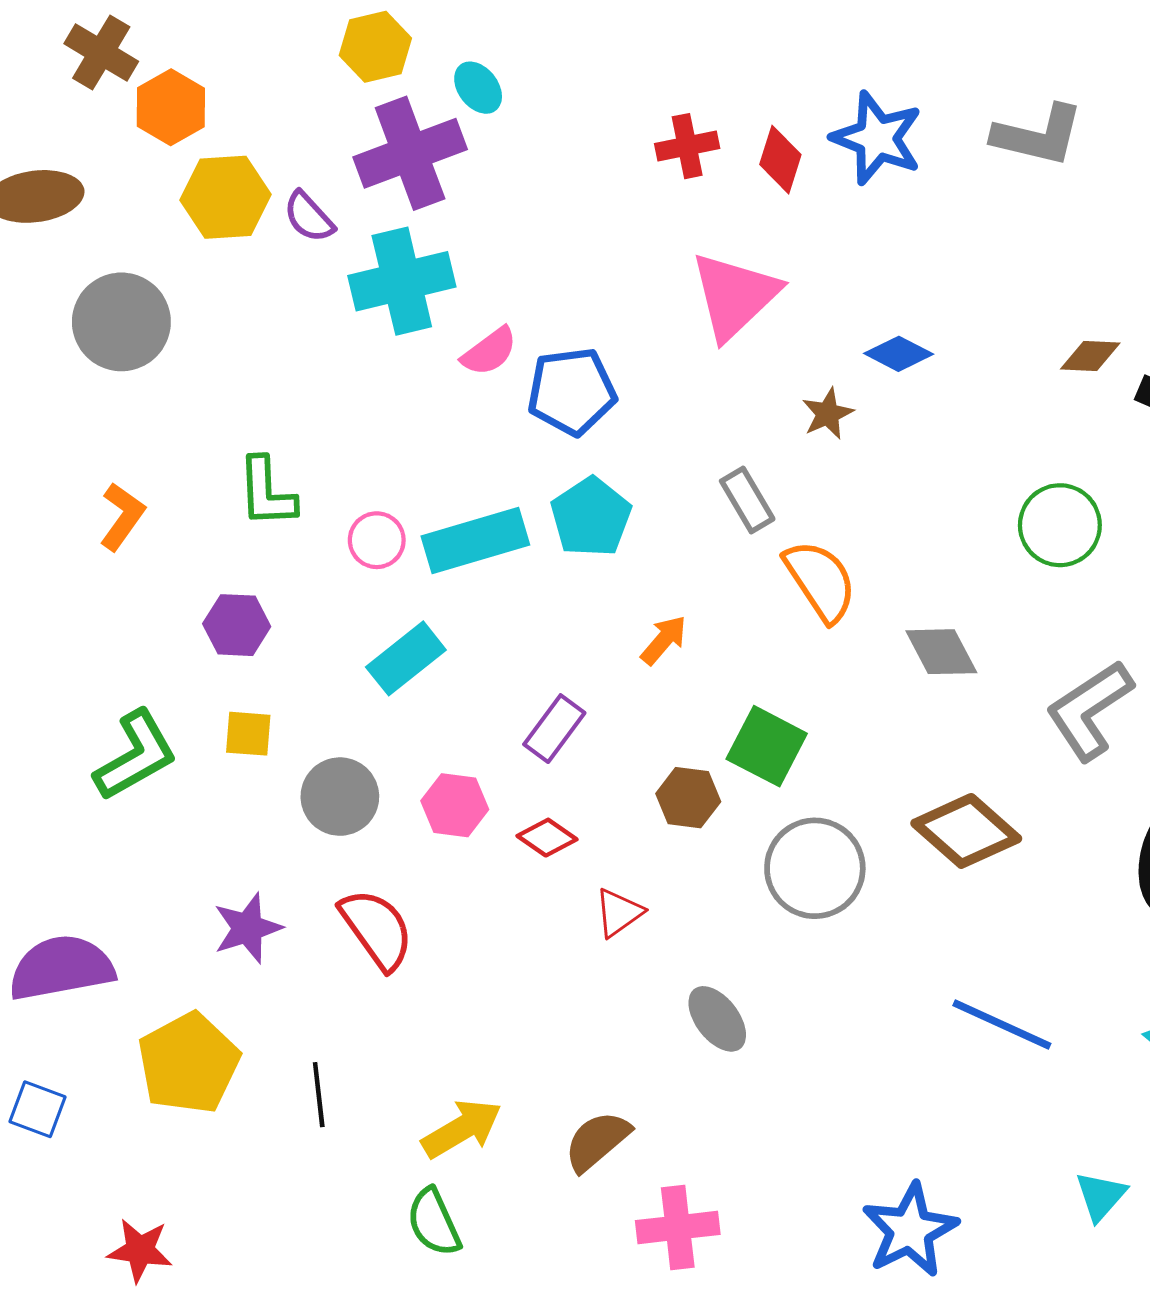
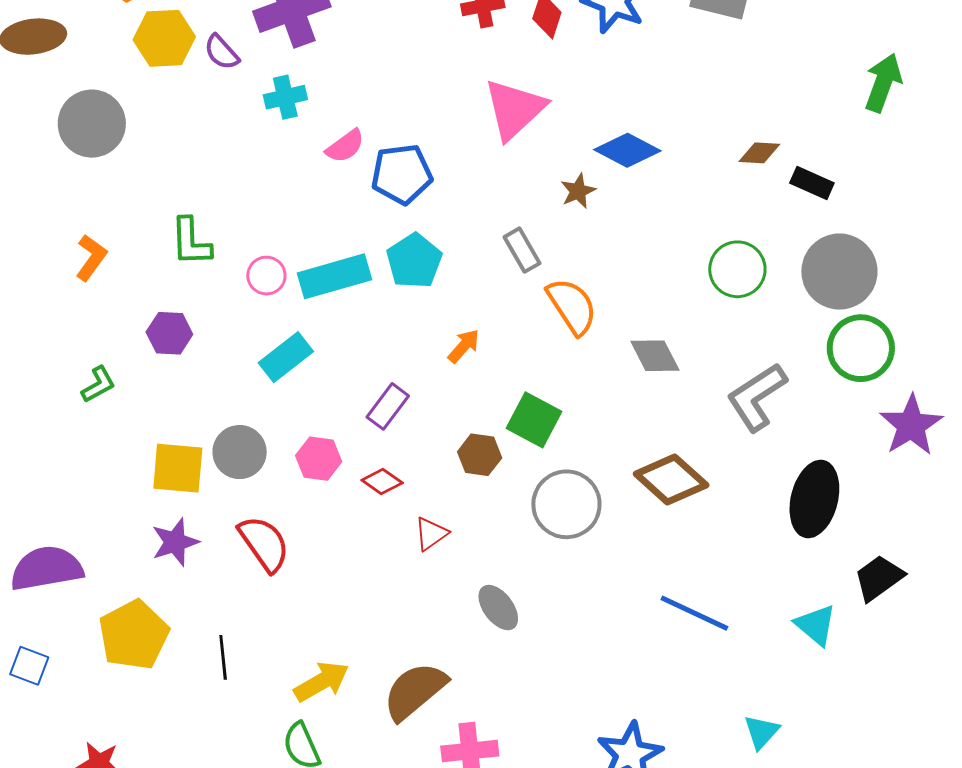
cyan cross: (402, 281) -> (285, 97), size x0.6
blue diamond: (899, 354) -> (627, 150), size x1.4
yellow square: (248, 734) -> (178, 468), moved, size x1.6
green L-shape: (136, 755) -> (98, 384), moved, size x0.6
brown semicircle: (597, 1141) -> (415, 691), size x1.4

